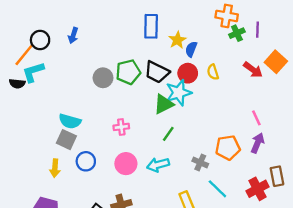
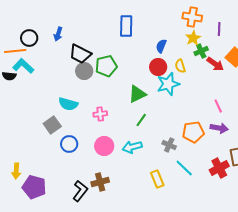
green cross: (237, 33) -> (201, 51), moved
yellow star: (177, 40) -> (193, 38), moved
orange line: (24, 55) -> (15, 51), turned 45
cyan L-shape: (33, 72) -> (23, 66), turned 60
black trapezoid: (157, 72) -> (80, 54), moved
cyan star: (179, 93) -> (168, 84), moved
cyan semicircle: (70, 121) -> (68, 104), moved
gray square: (66, 140) -> (52, 125), turned 30
purple arrow: (258, 143) -> (219, 128), turned 78
yellow arrow: (55, 168) -> (16, 171), moved

